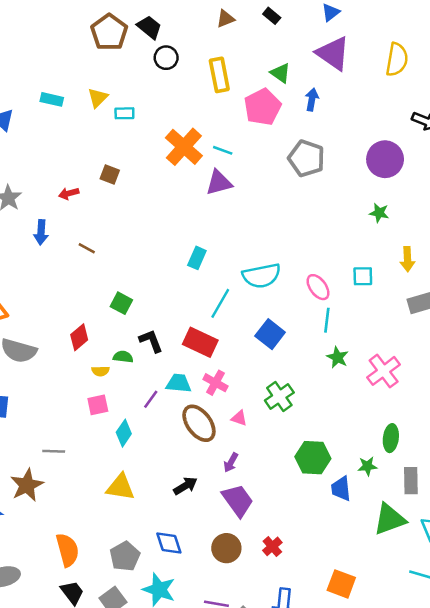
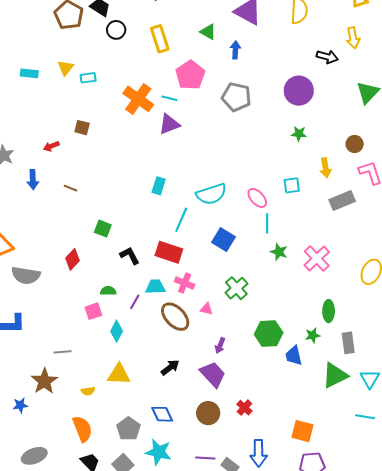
pink pentagon: (262, 107) -> (190, 75), moved
green semicircle: (123, 357) -> (108, 291), moved
yellow semicircle: (101, 371) -> (88, 391), moved
purple arrow: (231, 463) -> (220, 346), moved

